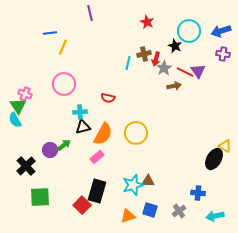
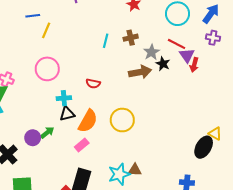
blue arrow: (221, 31) -> (211, 14), turned 144
black star: (175, 46) -> (163, 64), moved
red arrow: (156, 59) -> (194, 65), moved
cyan line: (128, 63) -> (106, 41), moved
red line: (185, 72) -> (176, 44), moved
brown arrow: (174, 86) -> (140, 72), moved, size x1.5

